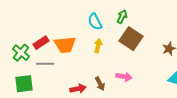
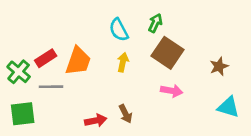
orange trapezoid: (65, 45) -> (78, 61), turned -65
pink arrow: (124, 77) -> (172, 91), moved

